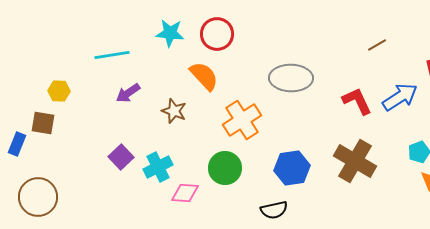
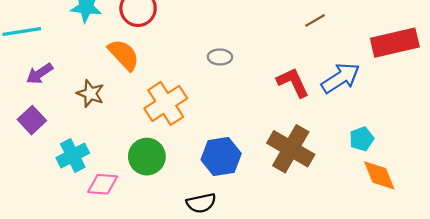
gray ellipse: (291, 78) -> (220, 57), size x0.5
purple square: (121, 157) -> (32, 120), moved

